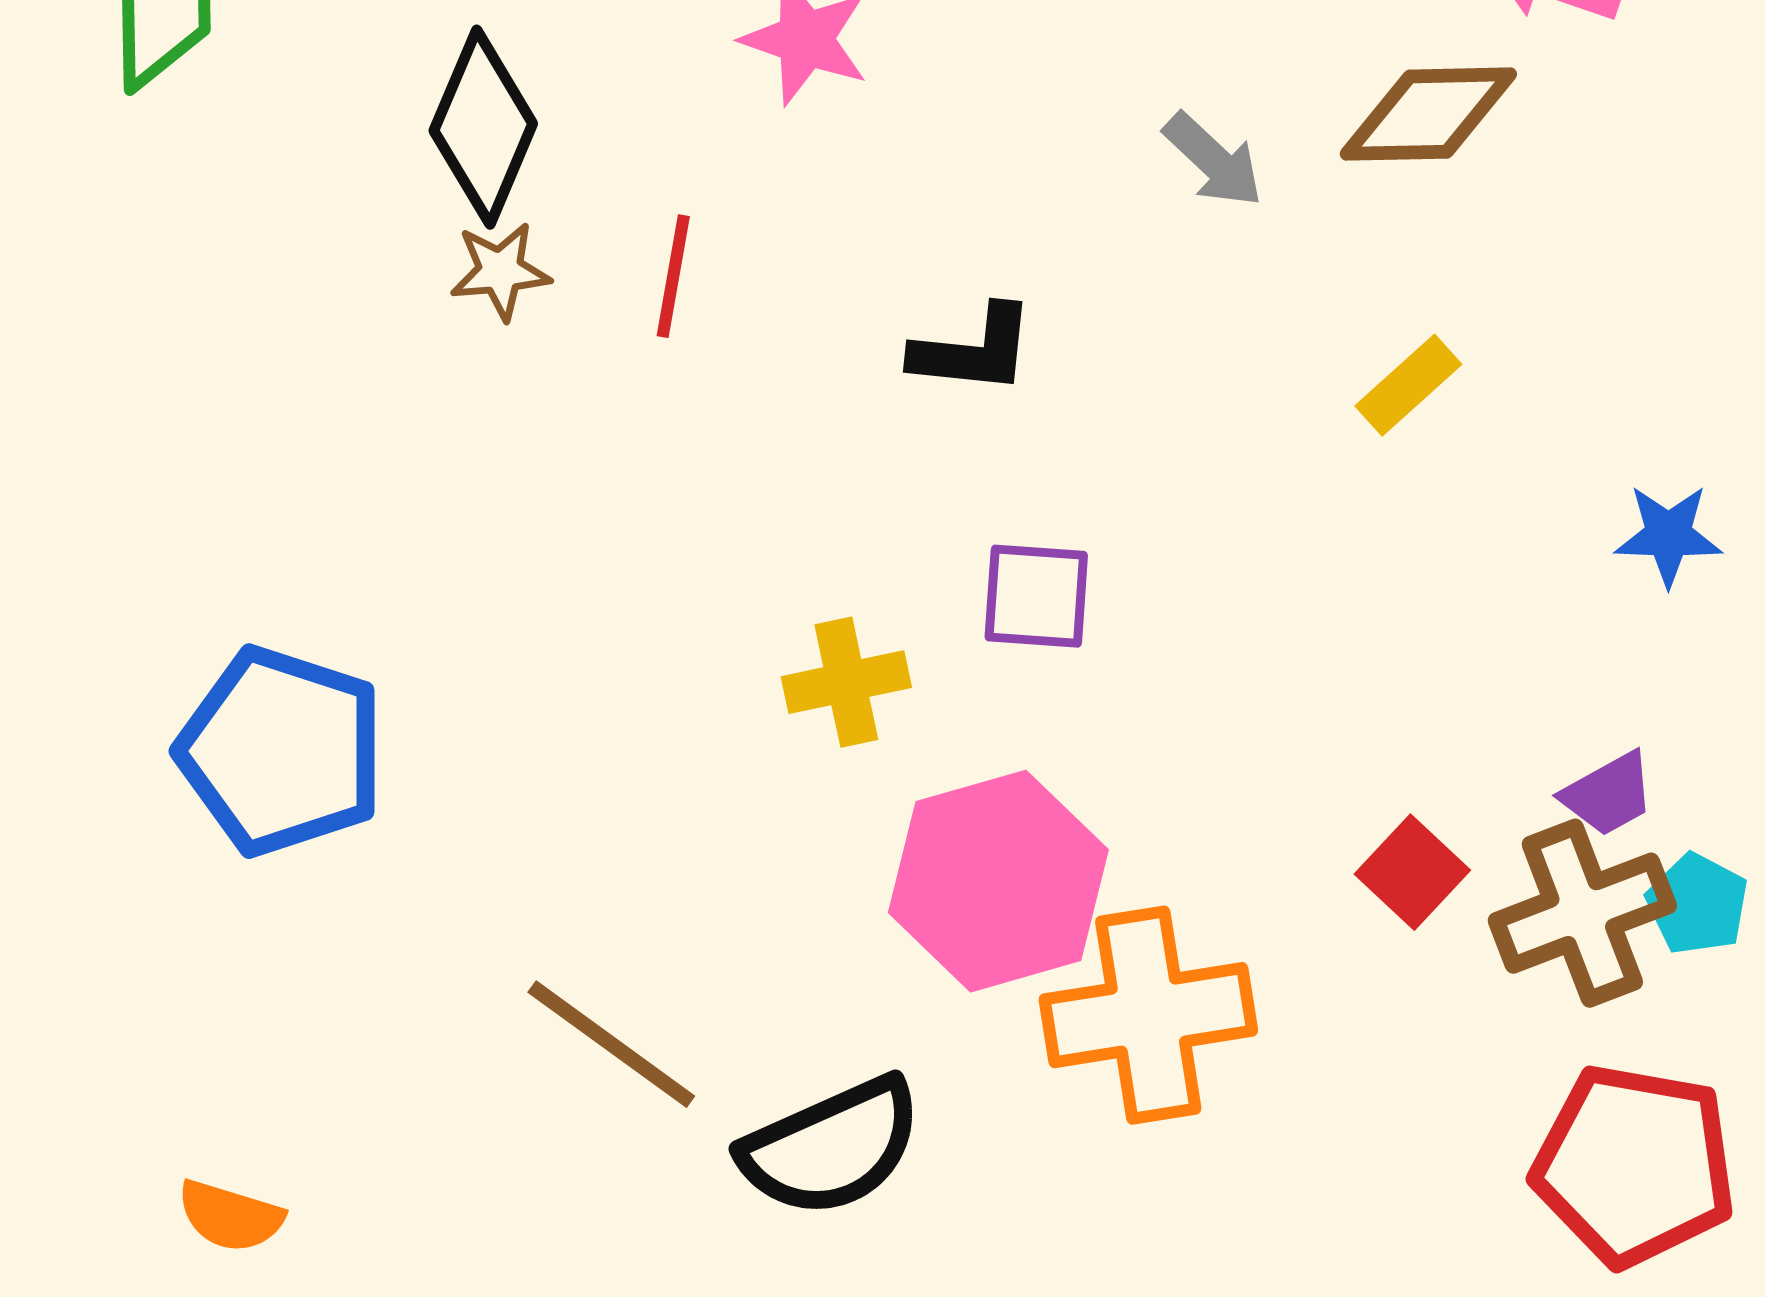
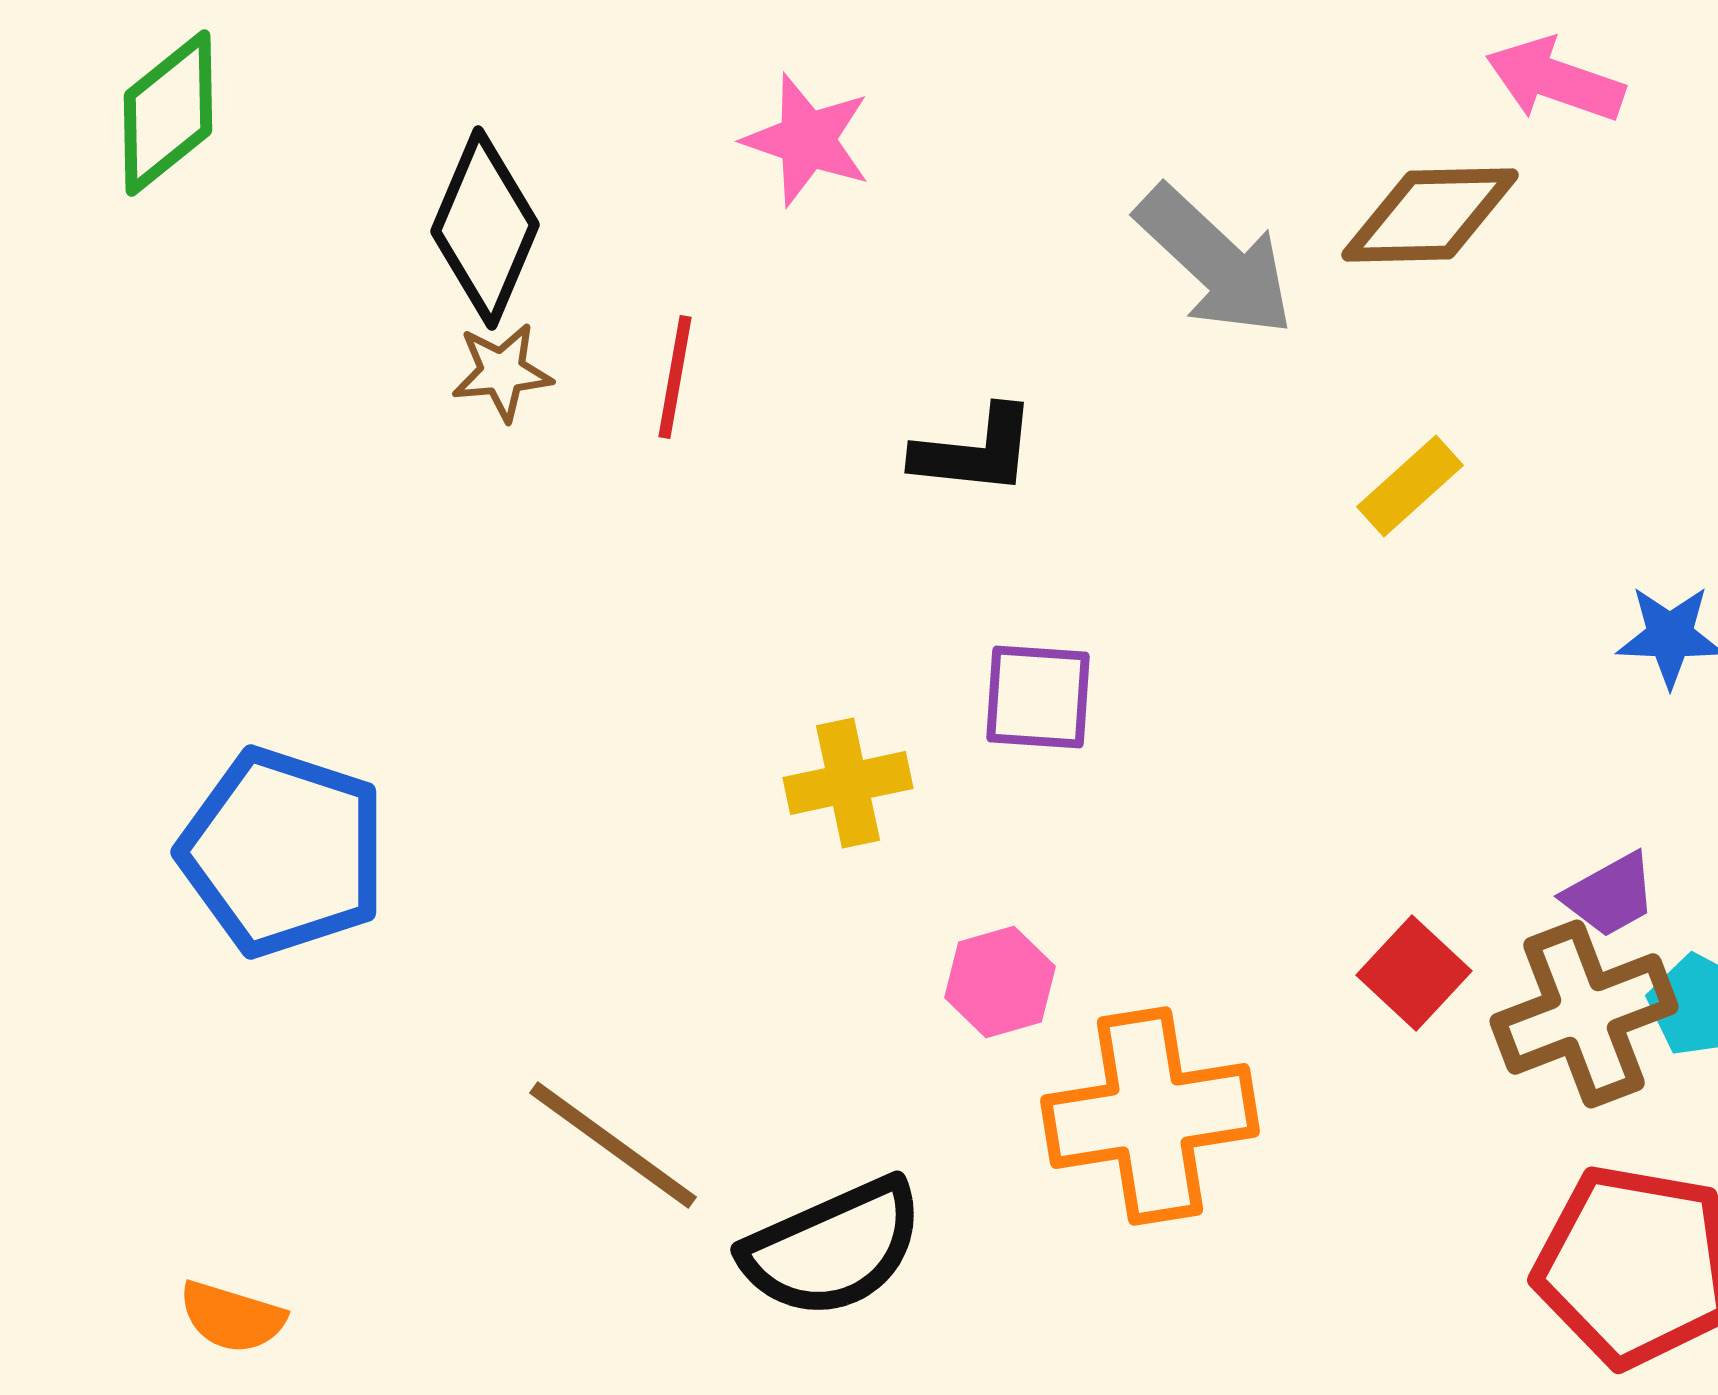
gray arrow: (1213, 160) -> (1215, 261), size x1.6
pink hexagon: (998, 881) -> (1000, 982), size x0.5

